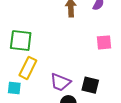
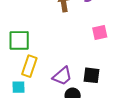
purple trapezoid: (60, 82) -> (62, 76), turned -55

